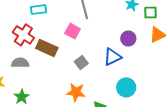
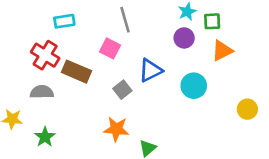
purple circle: (128, 39) -> (184, 38), moved
blue triangle: (113, 57) -> (150, 70), moved
cyan circle: (126, 87) -> (194, 86), moved

